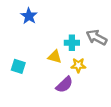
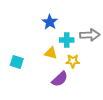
blue star: (29, 16) -> (50, 22), moved
gray arrow: (97, 37) -> (90, 35), turned 150

